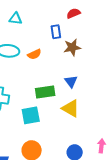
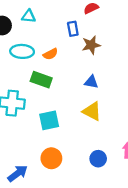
blue triangle: (71, 81) -> (91, 82), turned -40
green rectangle: (45, 92) -> (41, 80), moved, turned 30

